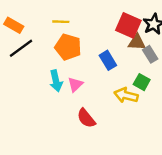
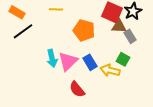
orange pentagon: (68, 47) -> (84, 30), moved
blue rectangle: (108, 60) -> (90, 62), moved
pink triangle: (75, 84) -> (68, 61), size x1.5

